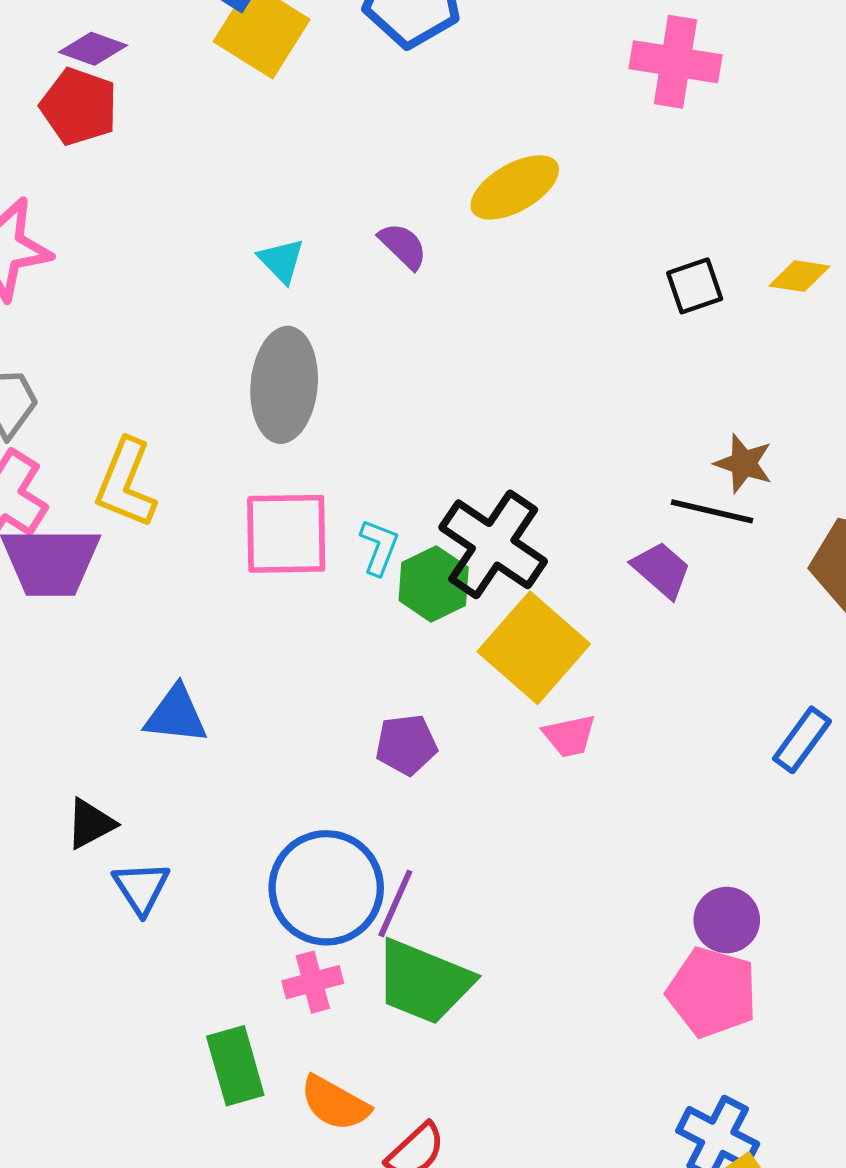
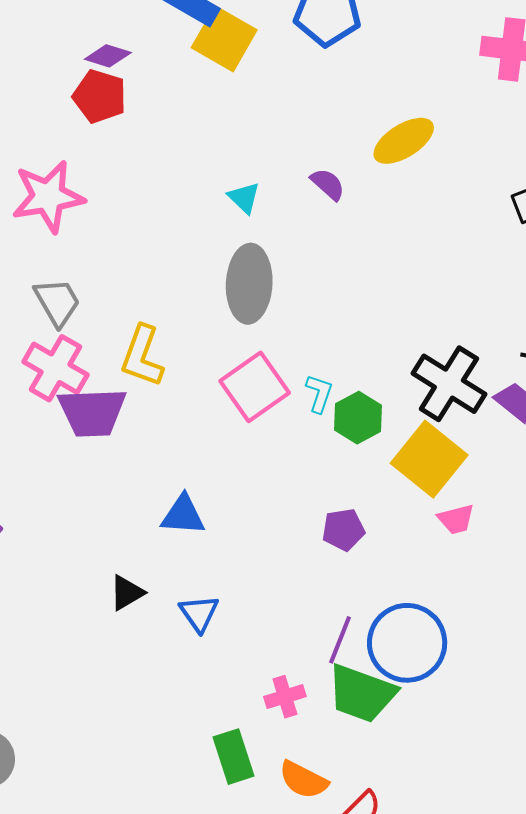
pink square: (286, 534) -> (255, 387), turned -32
black cross: (493, 544) -> (449, 384), moved
blue triangle: (141, 888) -> (199, 613), moved
blue circle: (326, 888) -> (407, 643), moved

